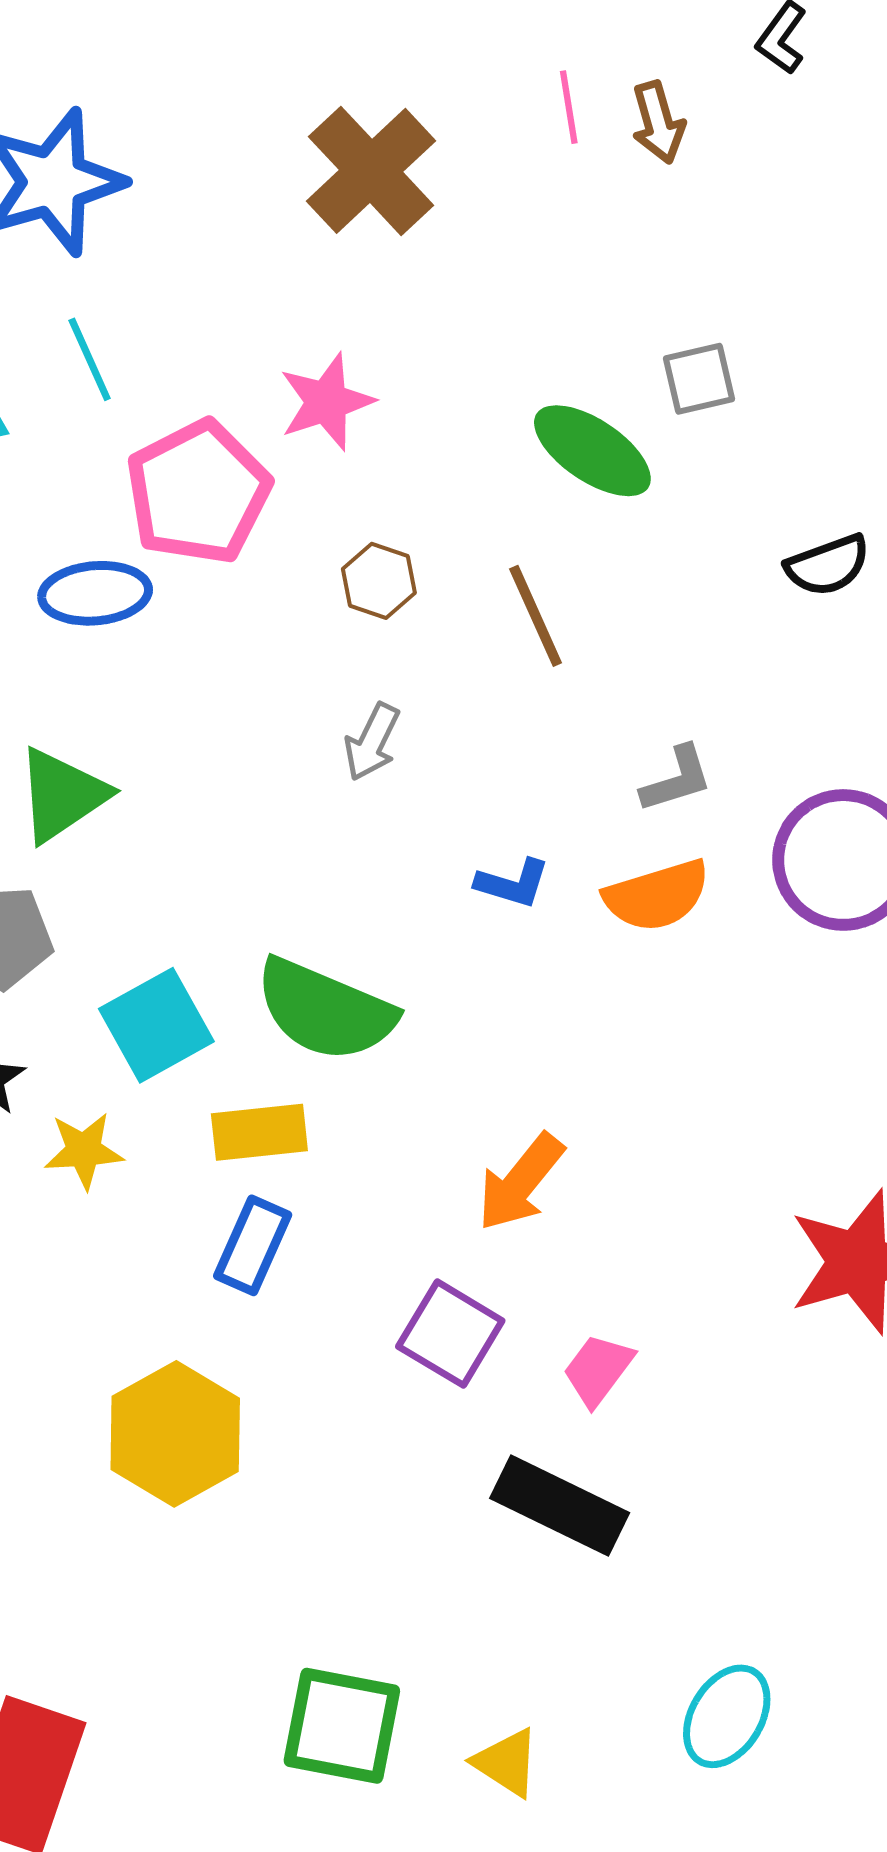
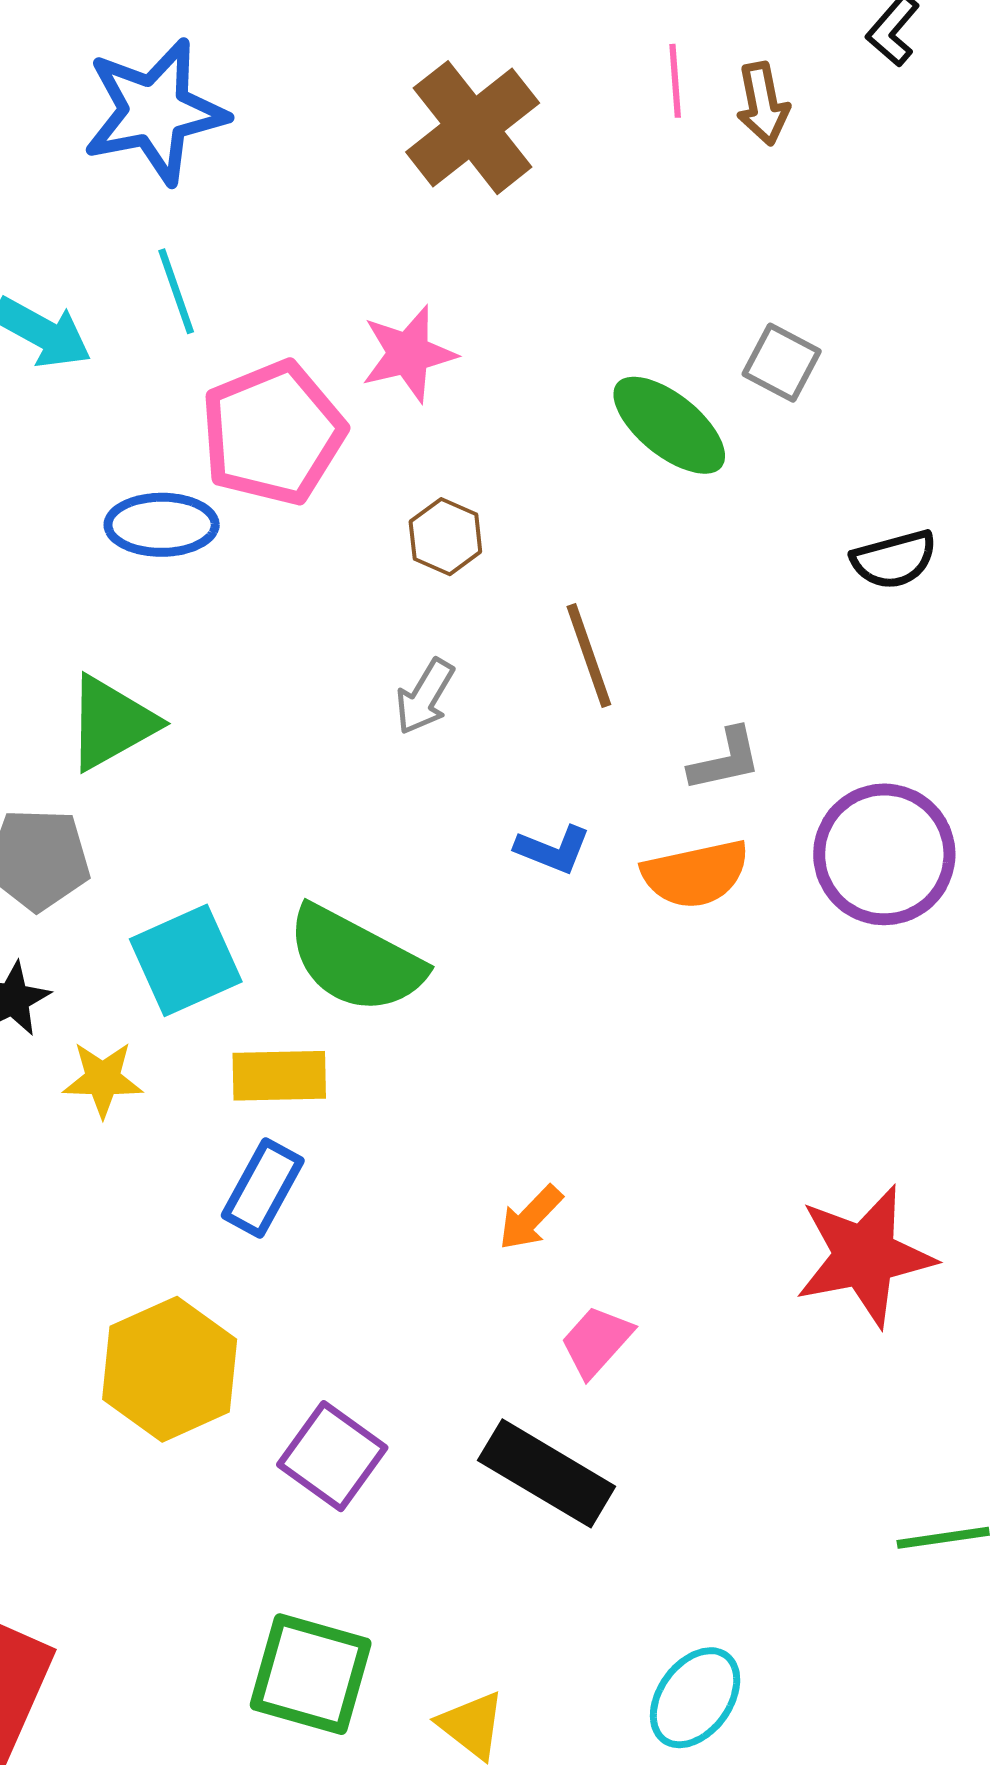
gray square: (699, 379) -> (782, 363), turned 36
brown line: (536, 616) -> (589, 655), moved
orange arrow: (520, 1182) -> (530, 1218), moved, size x0.7
purple square: (450, 1334) -> (332, 1456), moved

